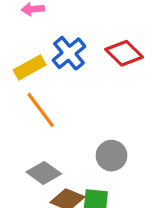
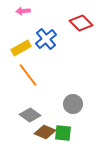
red diamond: (124, 53) -> (81, 23), moved

